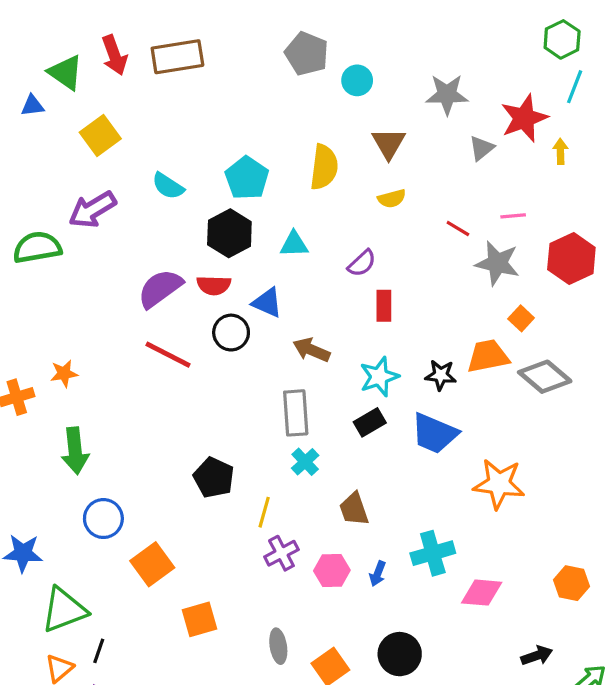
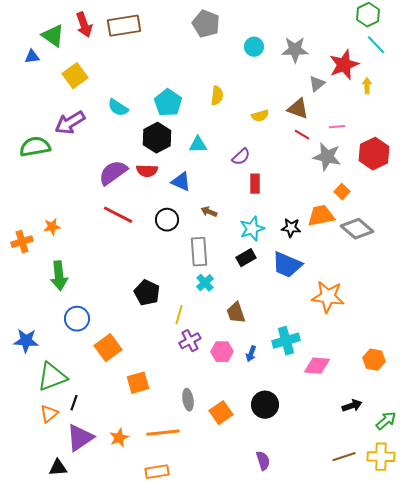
cyan circle: (357, 80) -> (254, 47), moved
cyan line: (575, 87) -> (376, 45), turned -65
brown triangle: (389, 143) -> (298, 109), moved, turned -40
yellow semicircle: (324, 167) -> (217, 96), size x0.7
black circle: (231, 333) -> (167, 220), moved
brown arrow: (311, 350) -> (209, 212), size x0.7

